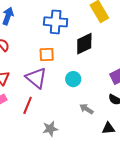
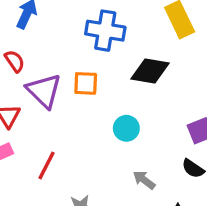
black diamond: (84, 44) -> (150, 71), turned 30
purple triangle: (36, 78) -> (44, 91), moved

